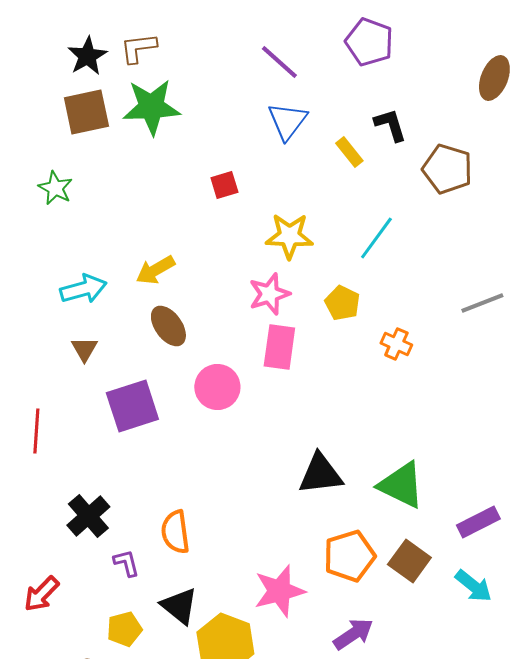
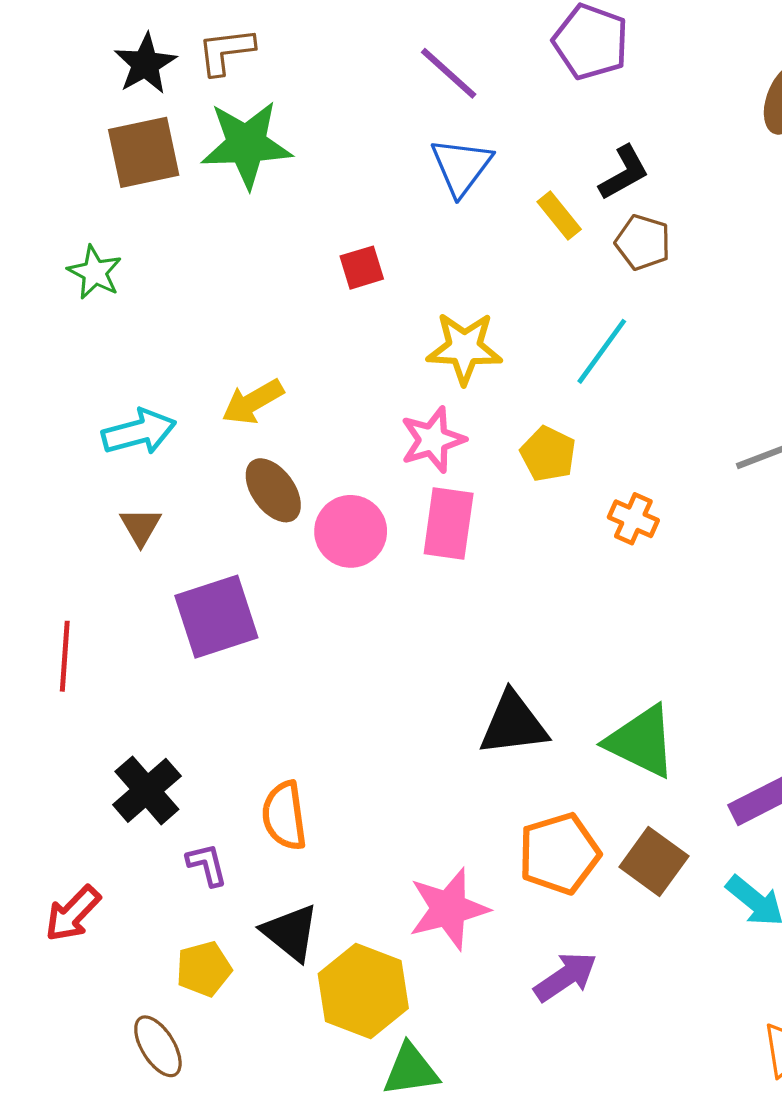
black L-shape: (390, 125) -> (624, 173), turned 78
brown pentagon: (447, 169) -> (643, 242), moved, size x0.7
pink circle: (217, 387) -> (351, 531), moved

